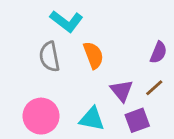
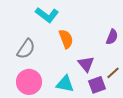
gray semicircle: (49, 57) -> (26, 49), moved, turned -135
brown line: (154, 88) -> (113, 73), moved

